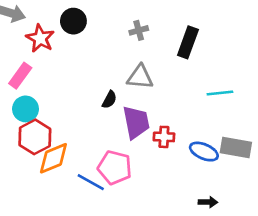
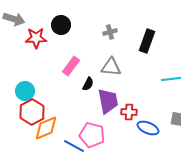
red star: (40, 38) -> (36, 38), turned -30
pink rectangle: (20, 76) -> (71, 66), moved
blue ellipse: (204, 152) -> (148, 128), moved

